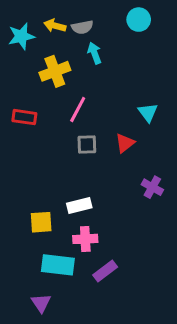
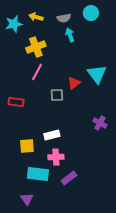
gray semicircle: (82, 27) -> (64, 18), moved
cyan arrow: (94, 53) -> (70, 35), moved
pink line: (78, 109) -> (37, 72), moved
cyan triangle: (148, 112) -> (97, 74), size x1.5
red rectangle: (24, 117) -> (16, 102), moved
red triangle: (125, 143) -> (74, 83), moved

